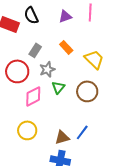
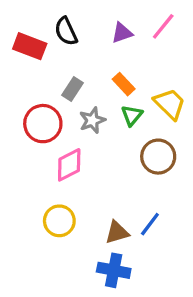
pink line: (90, 12) -> (163, 26), turned 36
green triangle: (58, 87) -> (132, 115), moved

